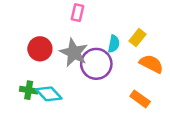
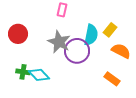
cyan semicircle: (114, 44) -> (91, 35), size x1.5
red circle: (40, 49) -> (18, 34), moved

